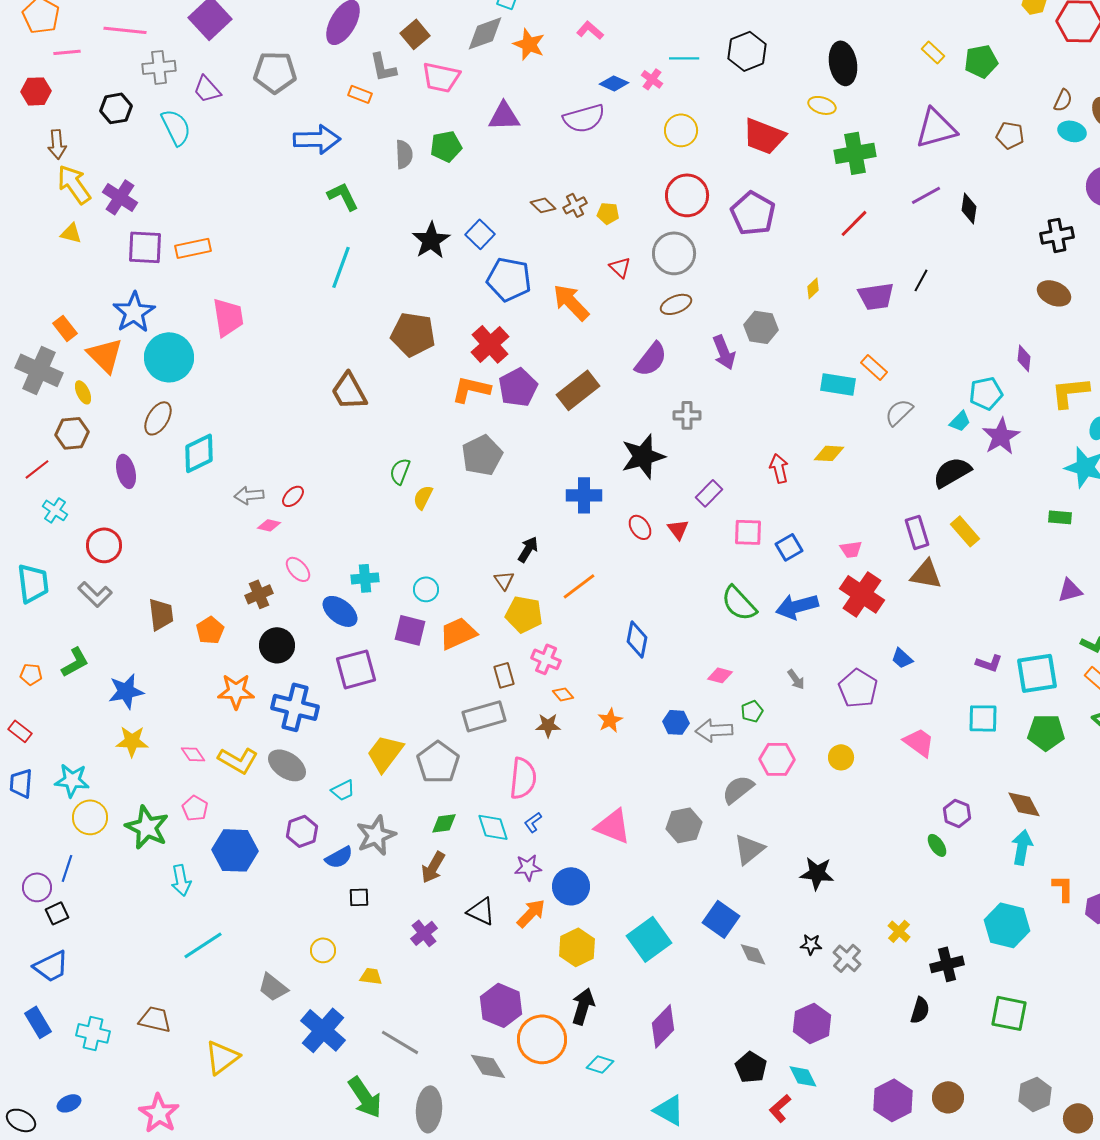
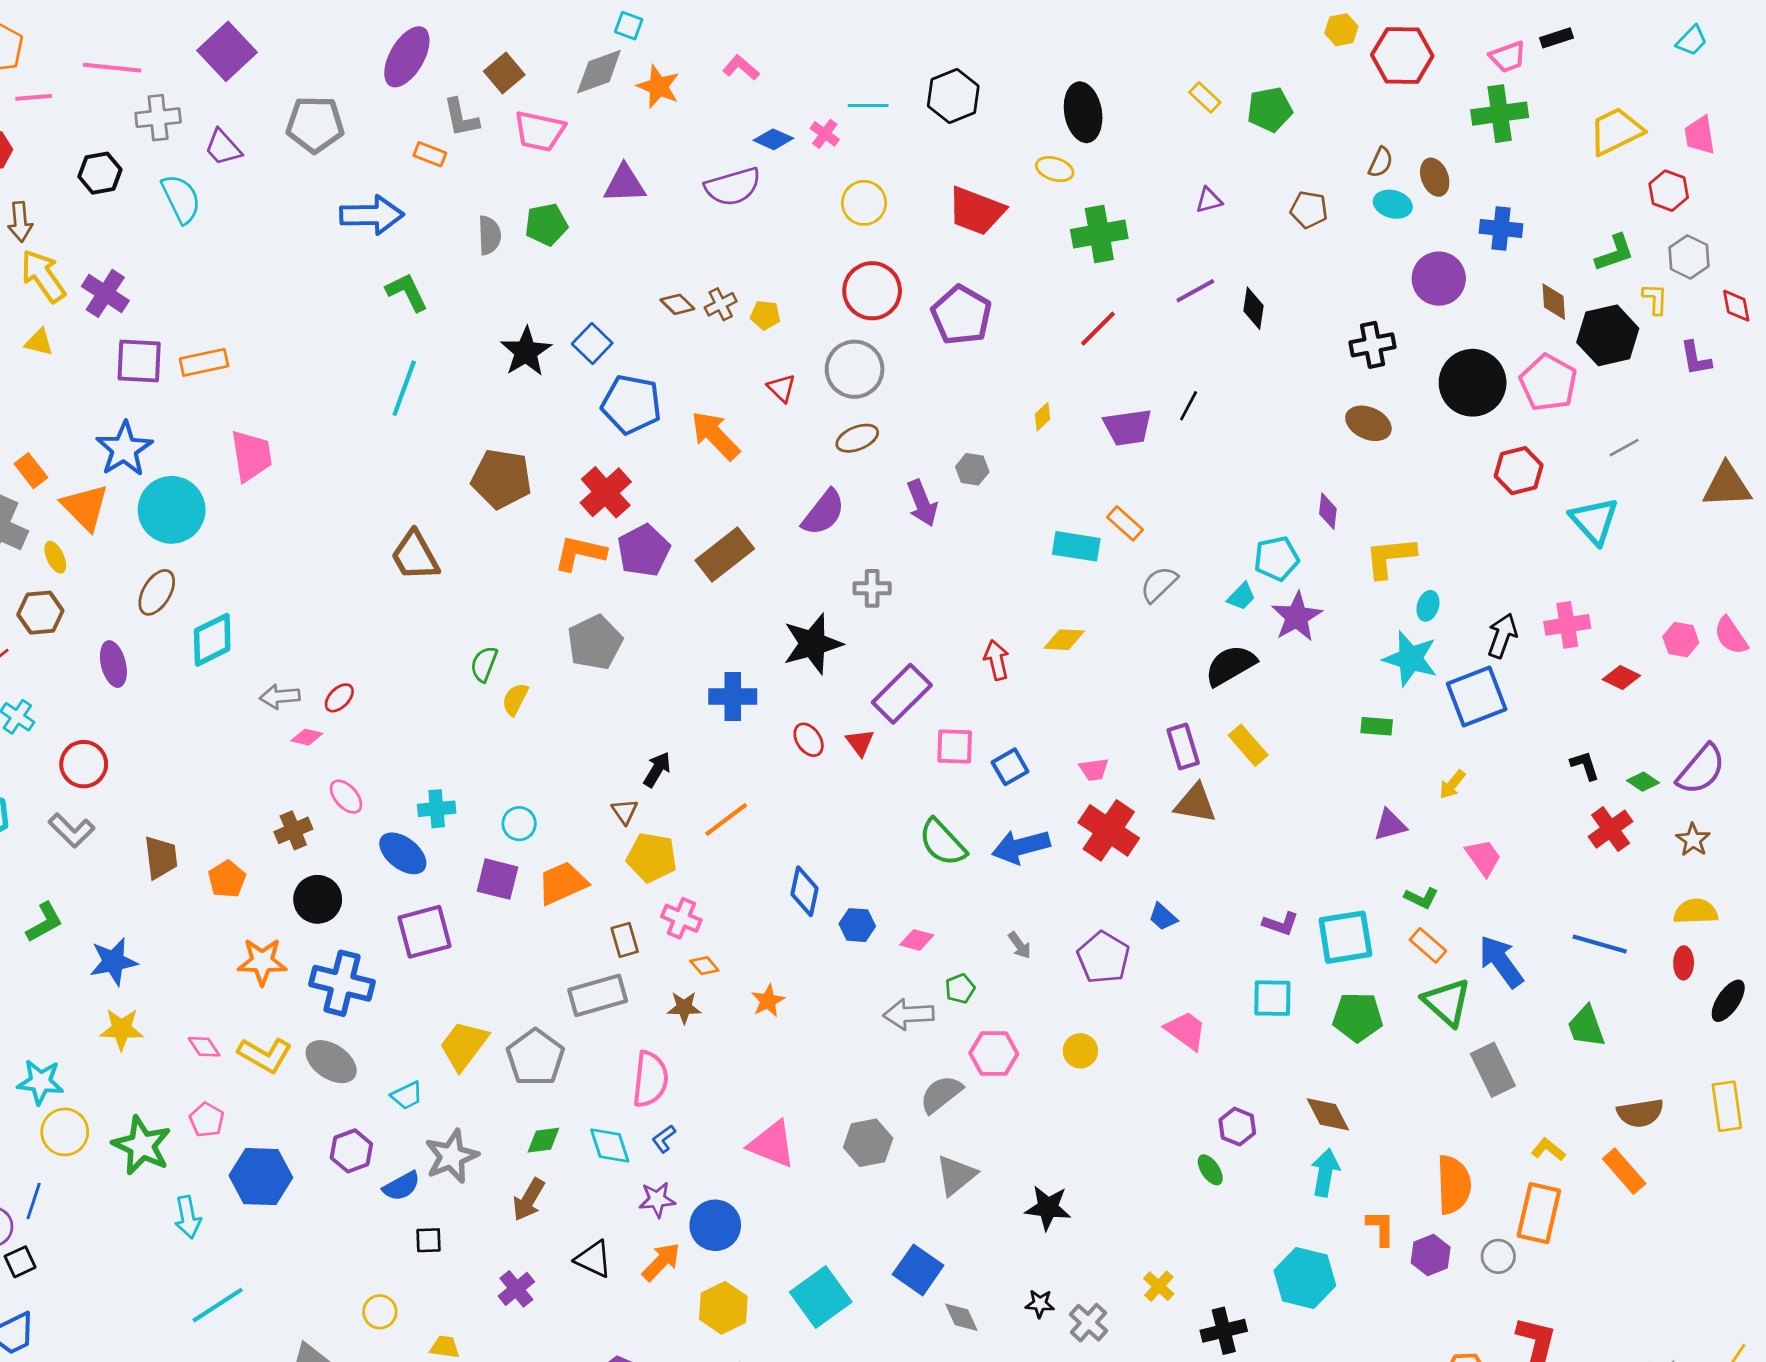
purple triangle: (936, 128) -> (1209, 200), size x0.5
gray hexagon: (761, 327) -> (972, 469), size x0.7
purple rectangle: (709, 493) -> (902, 694), size x1.6
blue hexagon: (676, 722) -> (857, 925), moved

